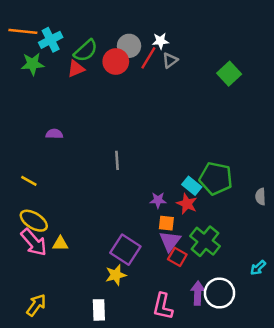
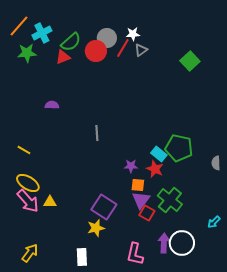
orange line: (23, 31) -> (19, 26), turned -55
purple semicircle: (54, 134) -> (52, 105), moved

